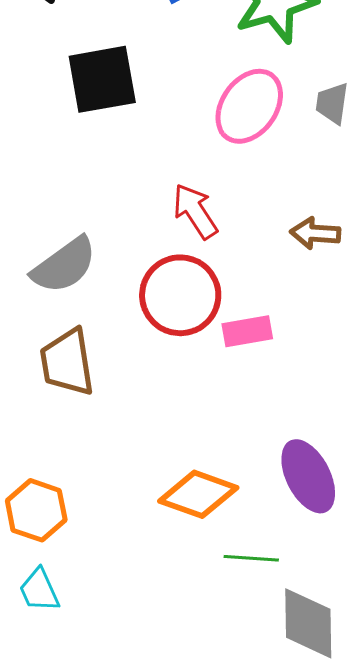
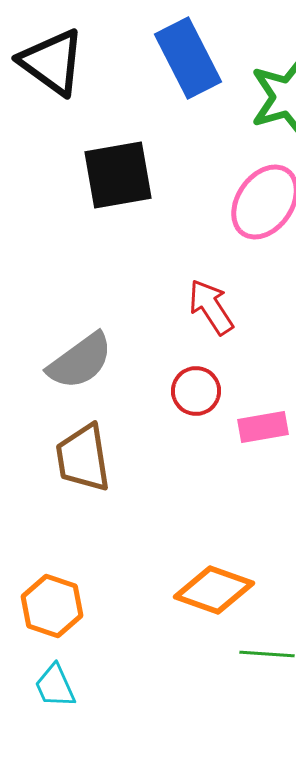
red circle: (180, 295) -> (196, 391), size x0.6

